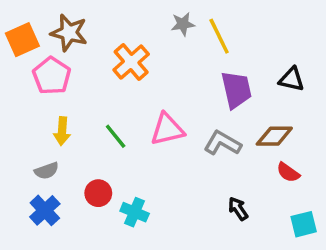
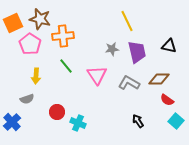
gray star: (183, 24) -> (112, 49), moved
orange cross: (131, 62) -> (63, 36), moved, turned 35
pink triangle: (167, 129) -> (97, 75), turned -50
green line: (116, 136) -> (66, 66), moved
blue cross: (45, 210) -> (12, 122), moved
cyan square: (304, 224) -> (176, 121), moved, turned -35

